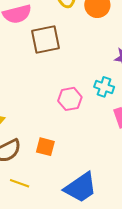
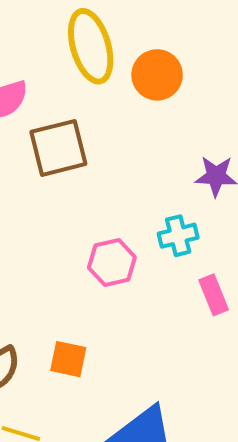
cyan cross: (104, 87) -> (178, 236), turned -30

